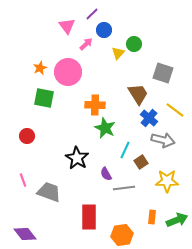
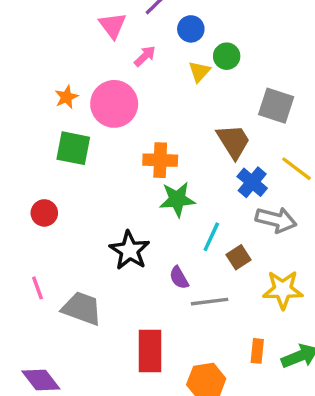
blue circle: (104, 30) -> (191, 29), moved
green star: (105, 128) -> (177, 199), turned -30

